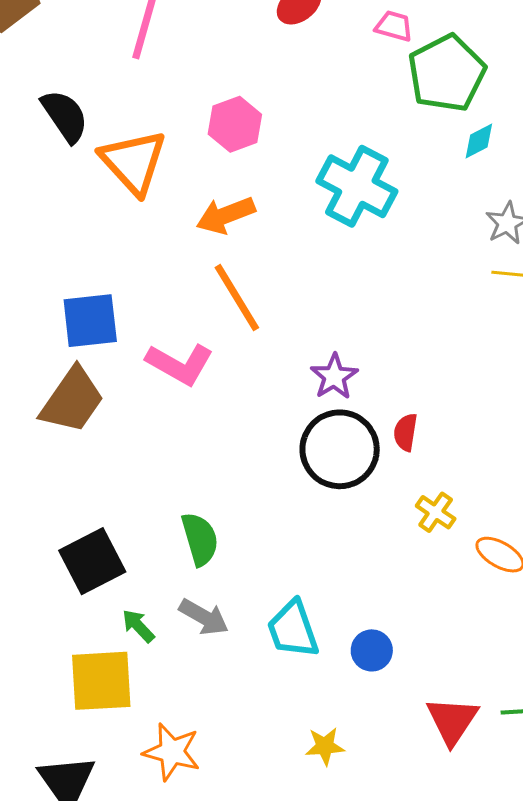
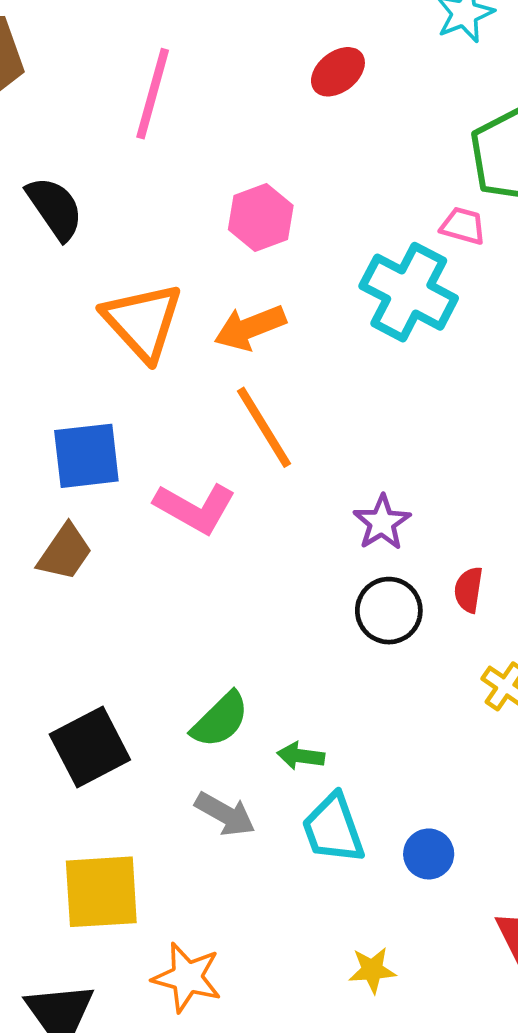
pink trapezoid: (394, 26) -> (463, 226), moved
orange triangle: (133, 162) -> (143, 322), moved
brown trapezoid: (72, 400) -> (65, 552), size x0.7
black circle: (340, 449) -> (389, 611), size x0.7
green semicircle: (200, 539) -> (220, 720), turned 62
green arrow: (138, 626) -> (301, 756), moved, turned -39

